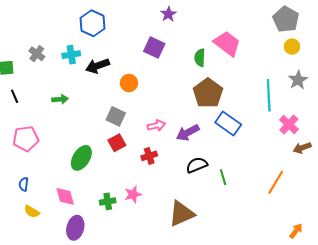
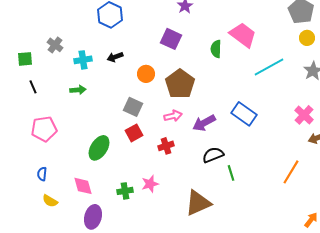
cyan cross: (71, 55) -> (83, 60), moved
black arrow: (98, 66) -> (115, 57), size x0.7
brown pentagon: (208, 93) -> (180, 84), moved
cyan line: (269, 95) -> (269, 67), moved, turned 64
green line: (223, 177) -> (231, 173), moved

